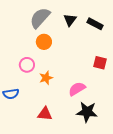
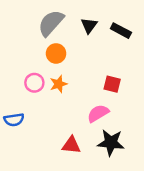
red square: (100, 63) -> (112, 84), moved
orange star: (46, 78) -> (59, 84), moved
red triangle: (45, 114) -> (71, 145), moved

